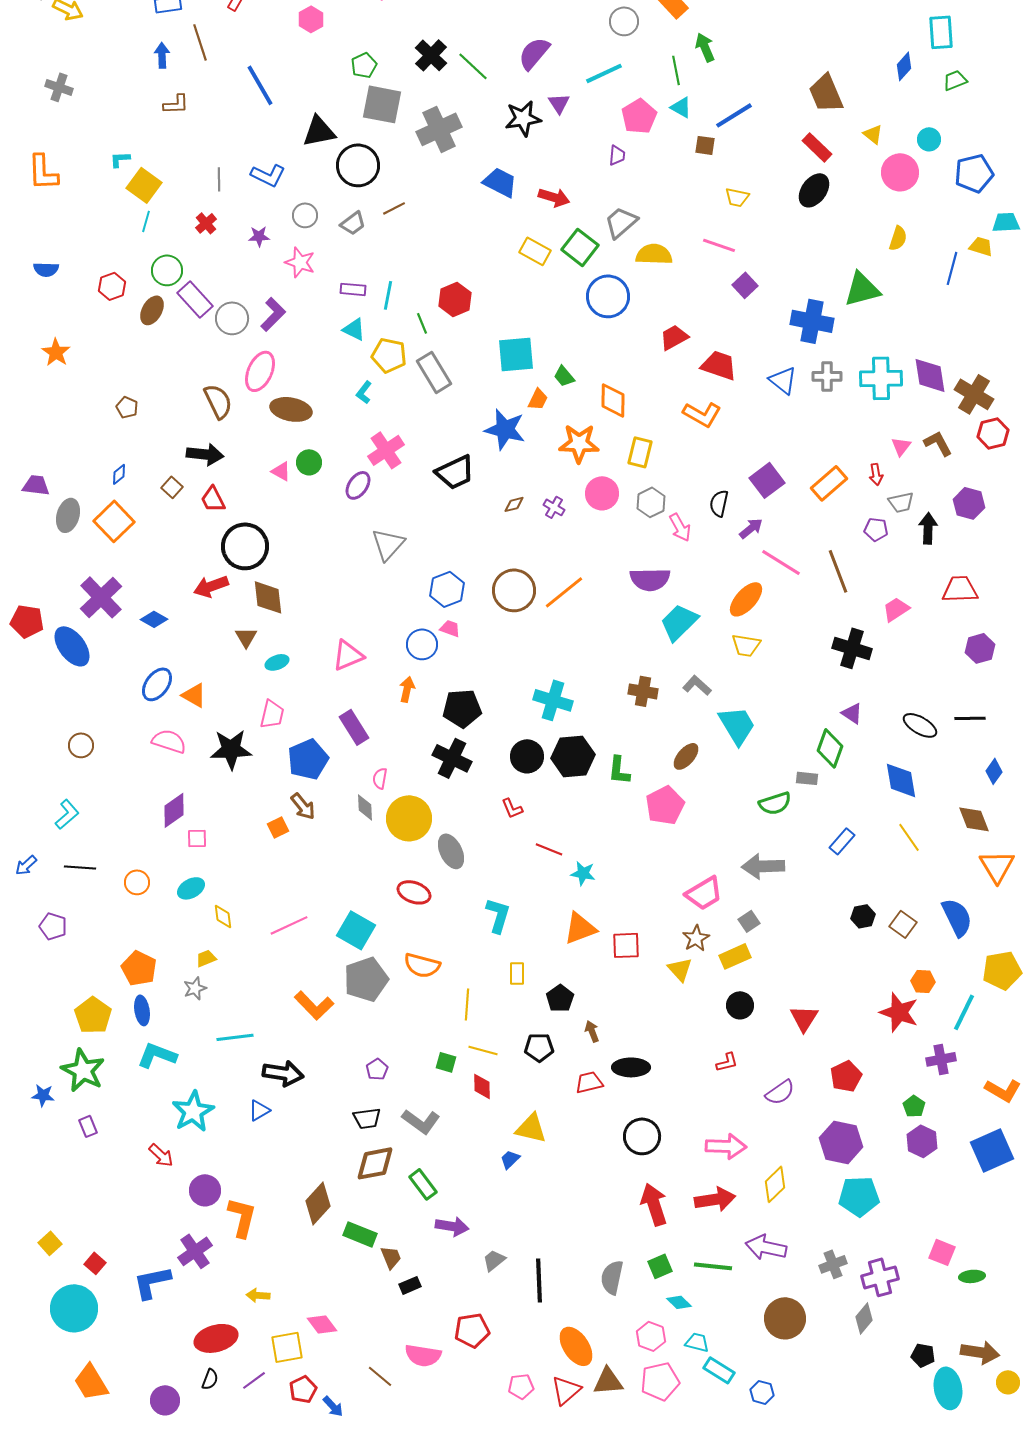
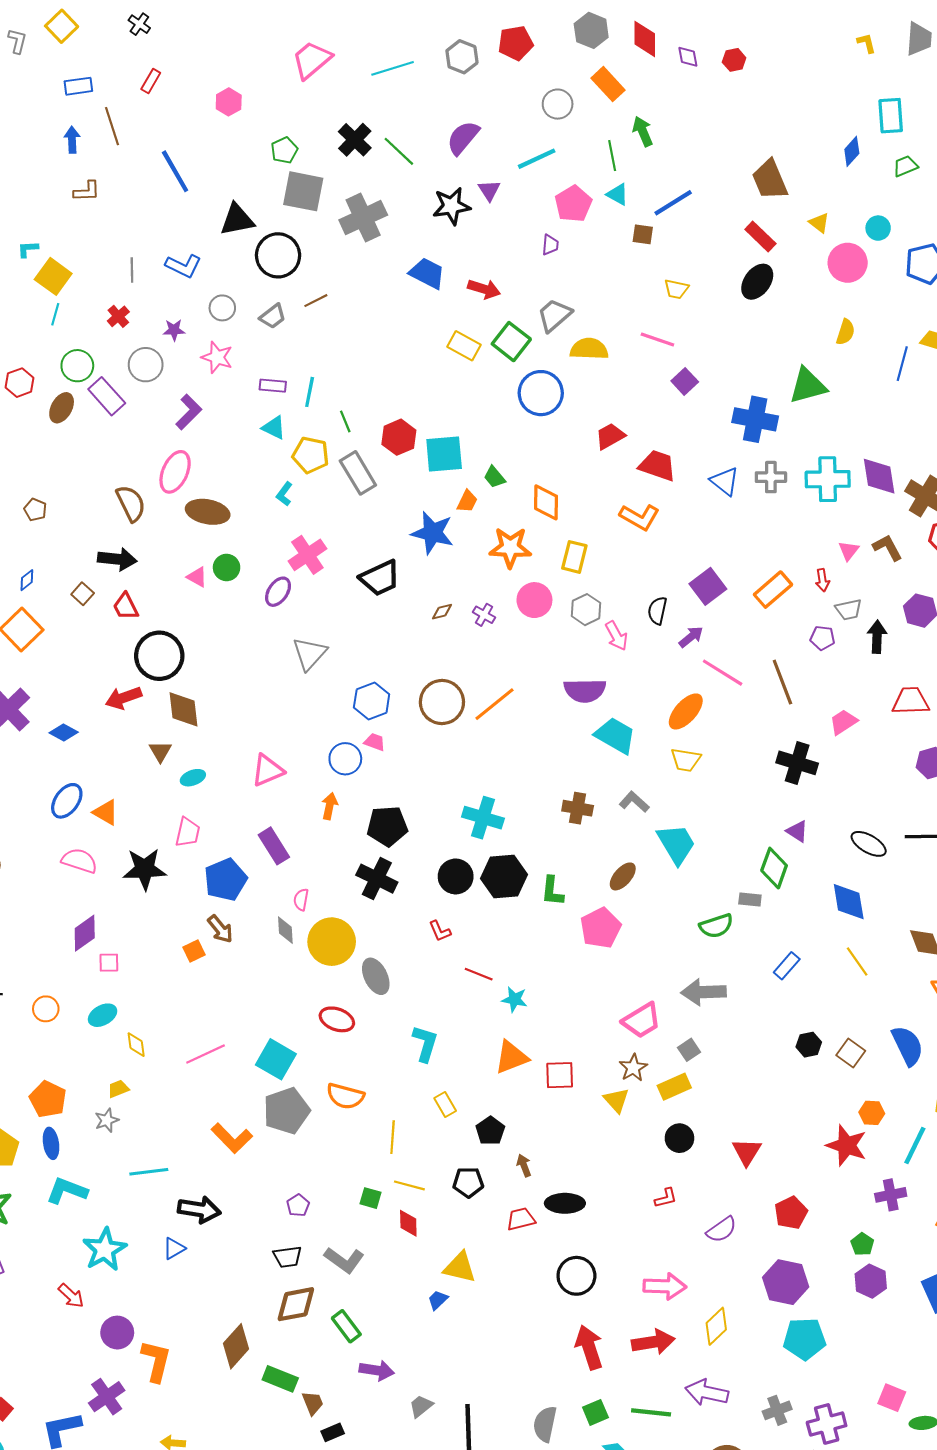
red hexagon: (455, 299) -> (399, 437), moved
gray circle: (232, 318) -> (146, 365), moved
cyan trapezoid: (679, 622) -> (615, 736), turned 75
yellow rectangle: (517, 973) -> (445, 1105), turned -30

